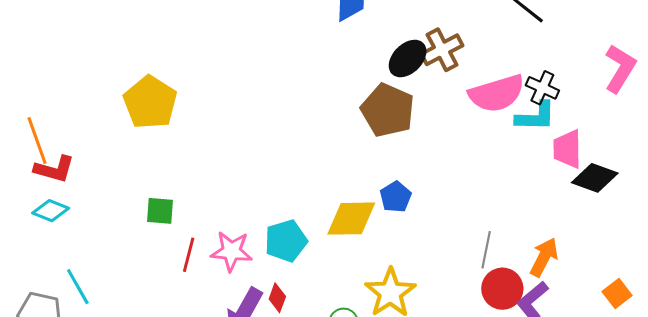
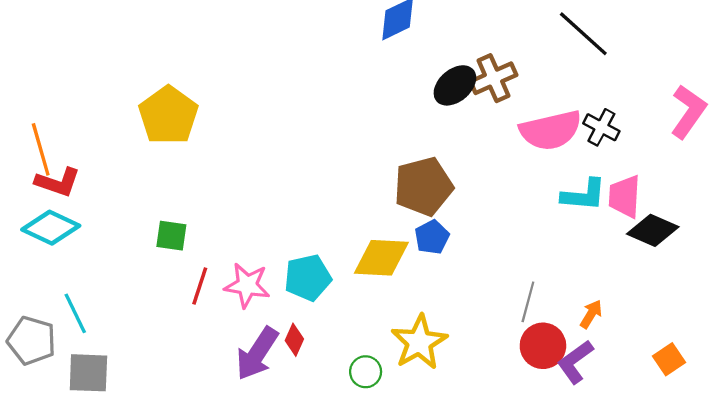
brown pentagon: (388, 110) -> (423, 186), moved, turned 30
cyan L-shape: (536, 116) -> (584, 195), moved
cyan diamond: (51, 211) -> (51, 228), size x1.4
orange arrow: (544, 257) -> (591, 314), size x0.7

